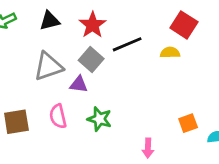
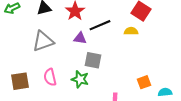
gray square: (91, 60) -> (93, 60), moved, turned -30
purple triangle: (79, 84) -> (80, 38), moved

